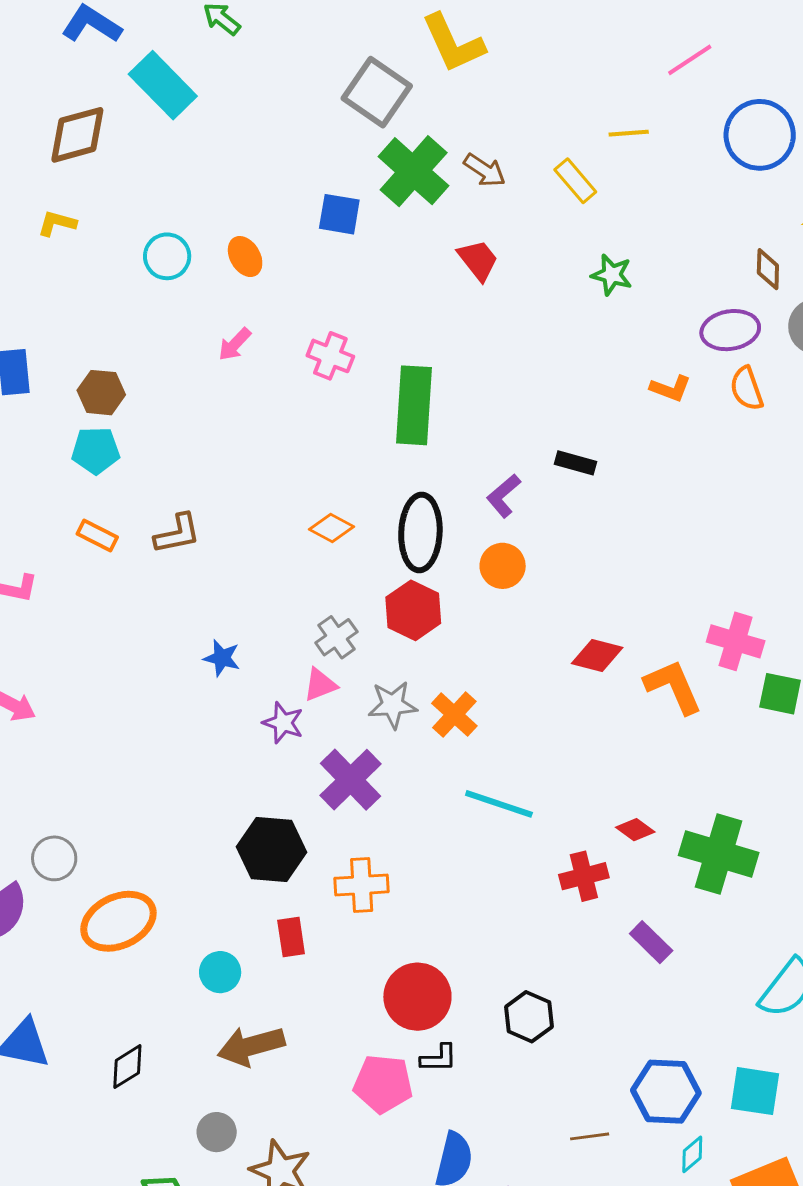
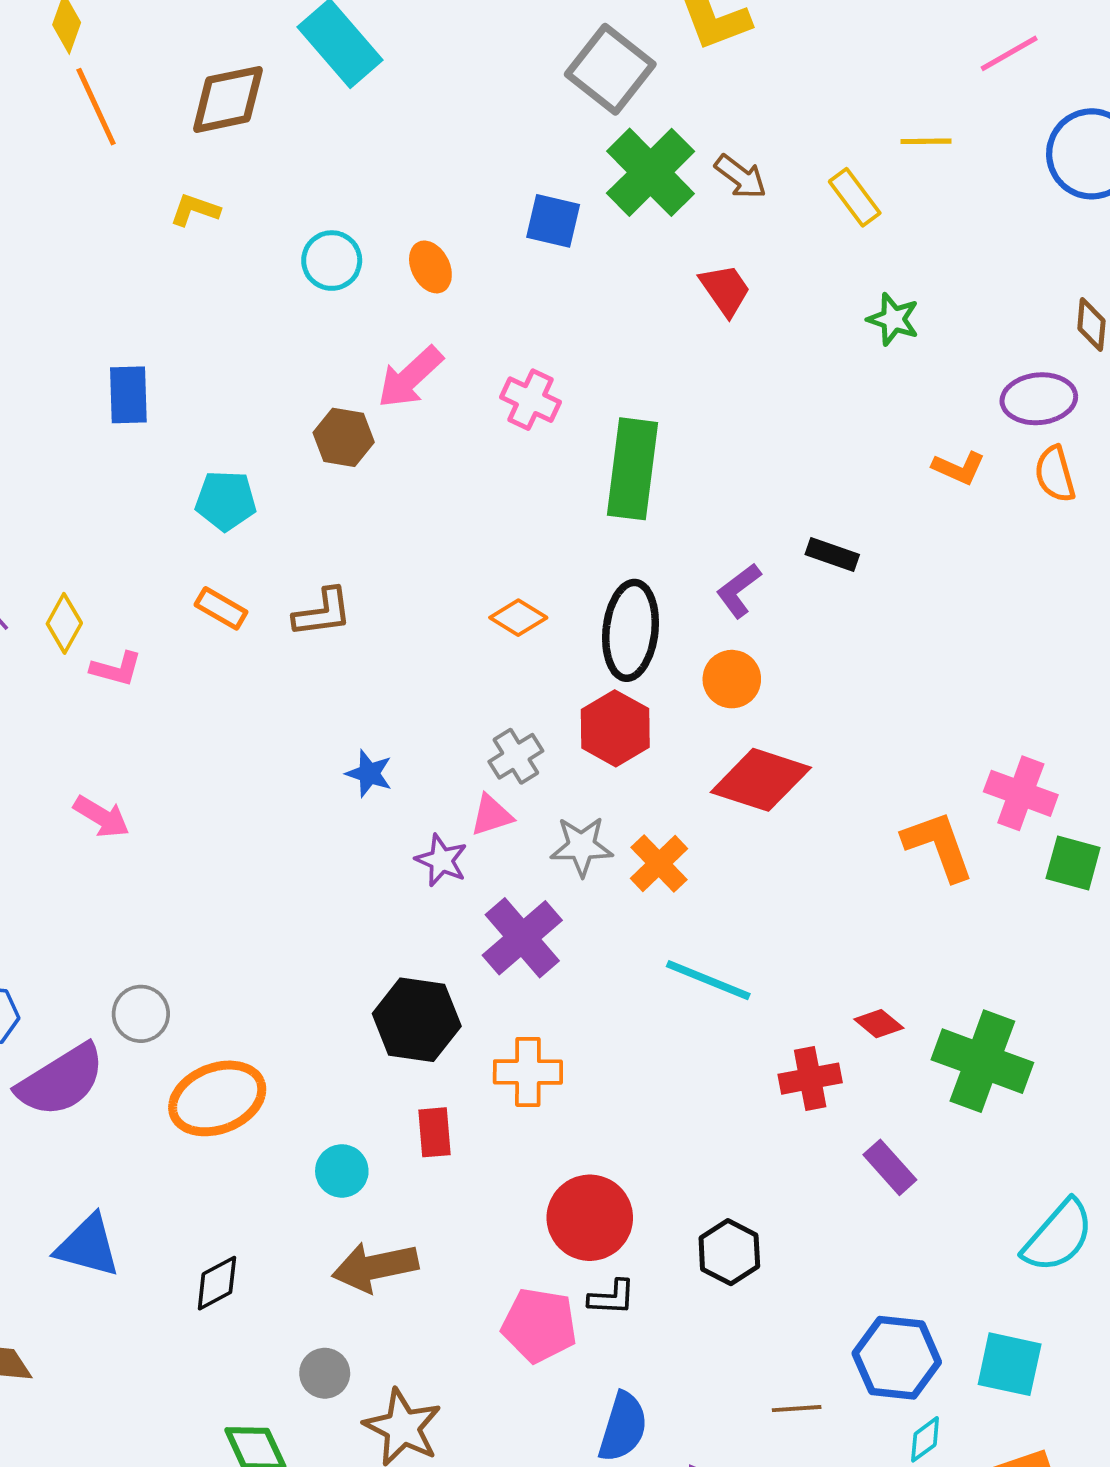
pink arrow: (235, 344) -> (410, 377), size x1.5
brown hexagon: (101, 393) -> (344, 437), moved
red diamond: (597, 656) -> (761, 780), moved, size x1.5

